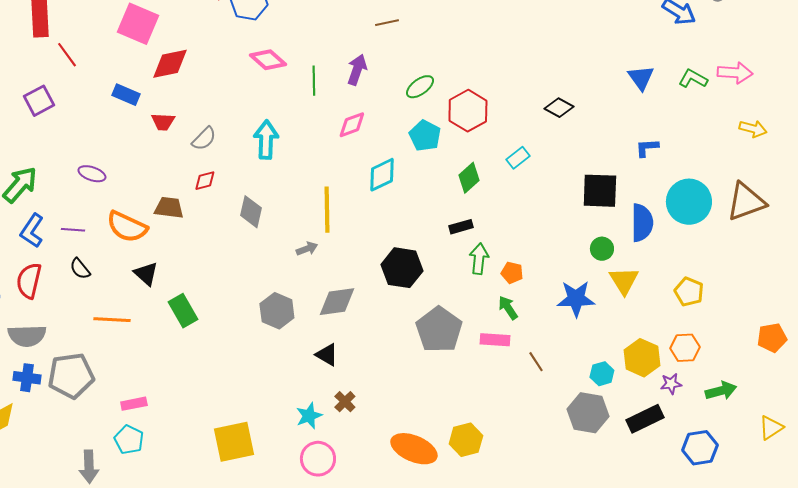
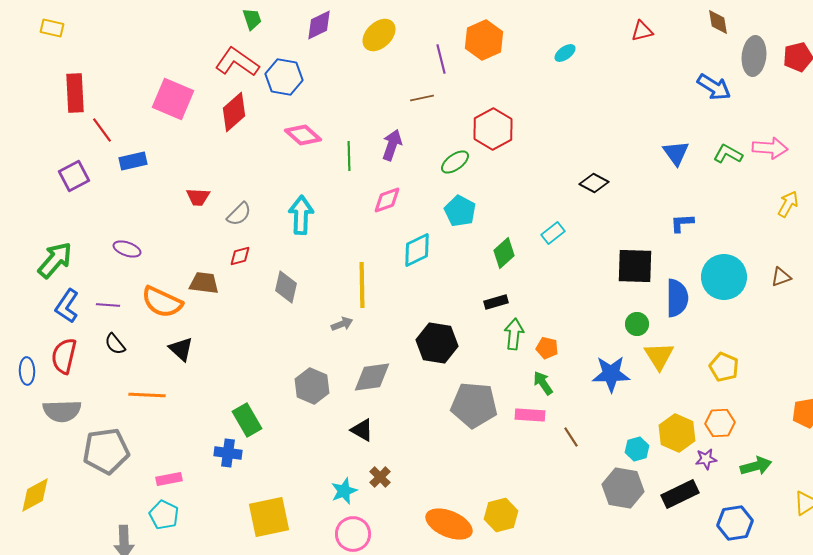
red diamond: (170, 64) -> (234, 112), moved, turned -30
blue rectangle: (126, 95) -> (133, 161), moved, turned -36
red hexagon: (468, 111) -> (493, 129), moved
yellow arrow: (753, 129) -> (788, 204), turned -76
brown triangle: (746, 202) -> (781, 277), size x0.5
green rectangle: (183, 311) -> (247, 420), moved
gray pentagon: (439, 330) -> (474, 405), turned -30
blue cross: (27, 378) -> (228, 453), moved

